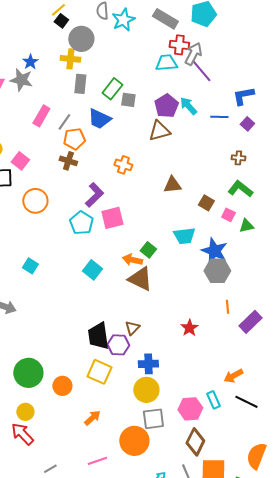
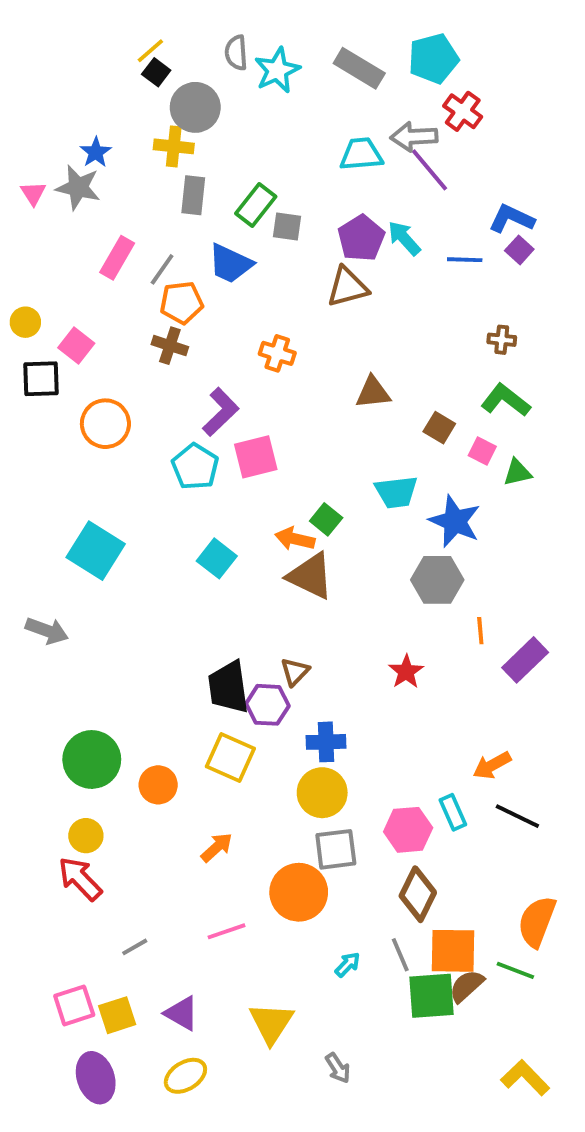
red cross: (179, 45) -> (463, 111), moved, turned 30
gray arrow: (193, 54) -> (414, 137), turned -120
blue L-shape: (243, 96) -> (512, 219), turned 35
purple square: (247, 124) -> (519, 250), moved
cyan square: (30, 266) -> (96, 551), size x1.8
gray hexagon: (217, 271) -> (437, 580), moved

